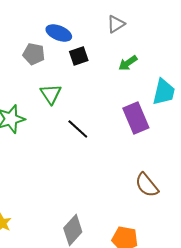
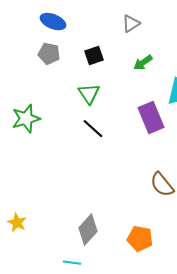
blue ellipse: (59, 33) -> (53, 22), moved
green triangle: (51, 94) -> (89, 94), moved

